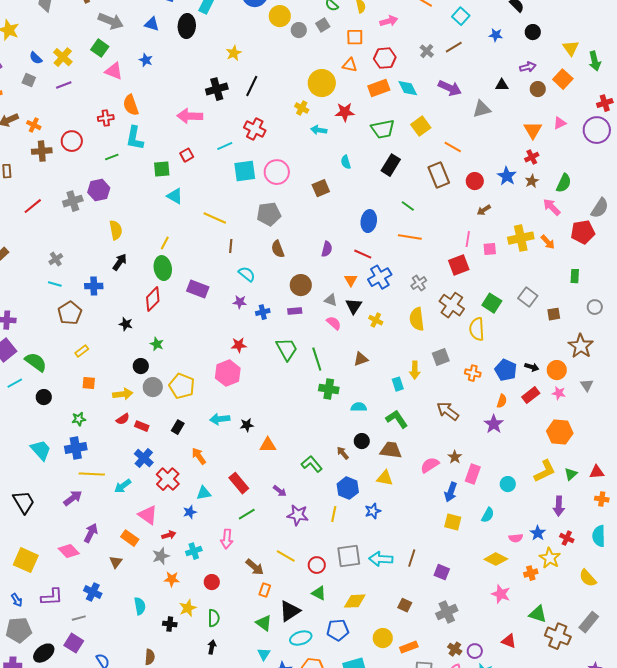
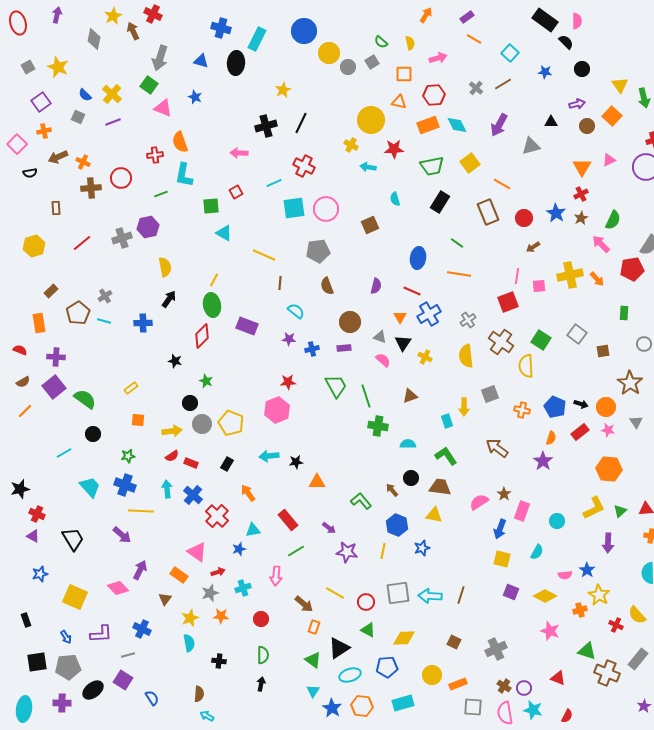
gray arrow: (111, 21) -> (160, 58), turned 85
purple arrow: (450, 88) -> (499, 125), turned 95
pink arrow: (190, 116) -> (239, 153), size x0.7
brown pentagon: (70, 313) -> (78, 313), moved
cyan line: (15, 383) -> (64, 453), moved
blue cross: (76, 448) -> (125, 485), turned 30
cyan arrow: (123, 486) -> (167, 489), moved, turned 120
purple arrow: (73, 498) -> (122, 535), turned 78
red cross: (567, 538) -> (616, 625), moved
purple square: (442, 572) -> (511, 592), moved
yellow star: (188, 608) -> (190, 618), moved

